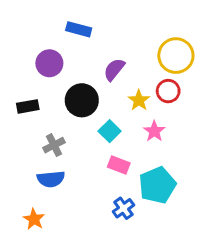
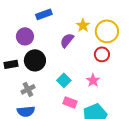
blue rectangle: (79, 29) -> (44, 14), turned -35
black circle: (82, 100) -> (35, 60), moved
yellow star: (139, 100) -> (83, 25), moved

